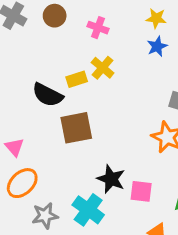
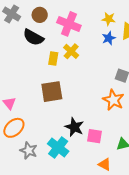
pink cross: (98, 28) -> (69, 24), size x1.6
yellow rectangle: (77, 79) -> (53, 59), turned -64
black semicircle: (48, 95) -> (33, 37), moved
gray star: (45, 216) -> (29, 150), turned 30

